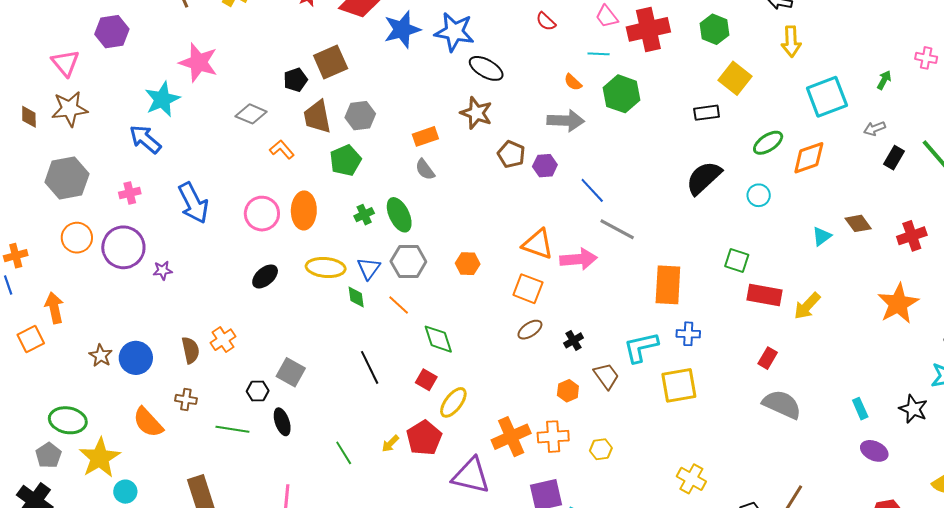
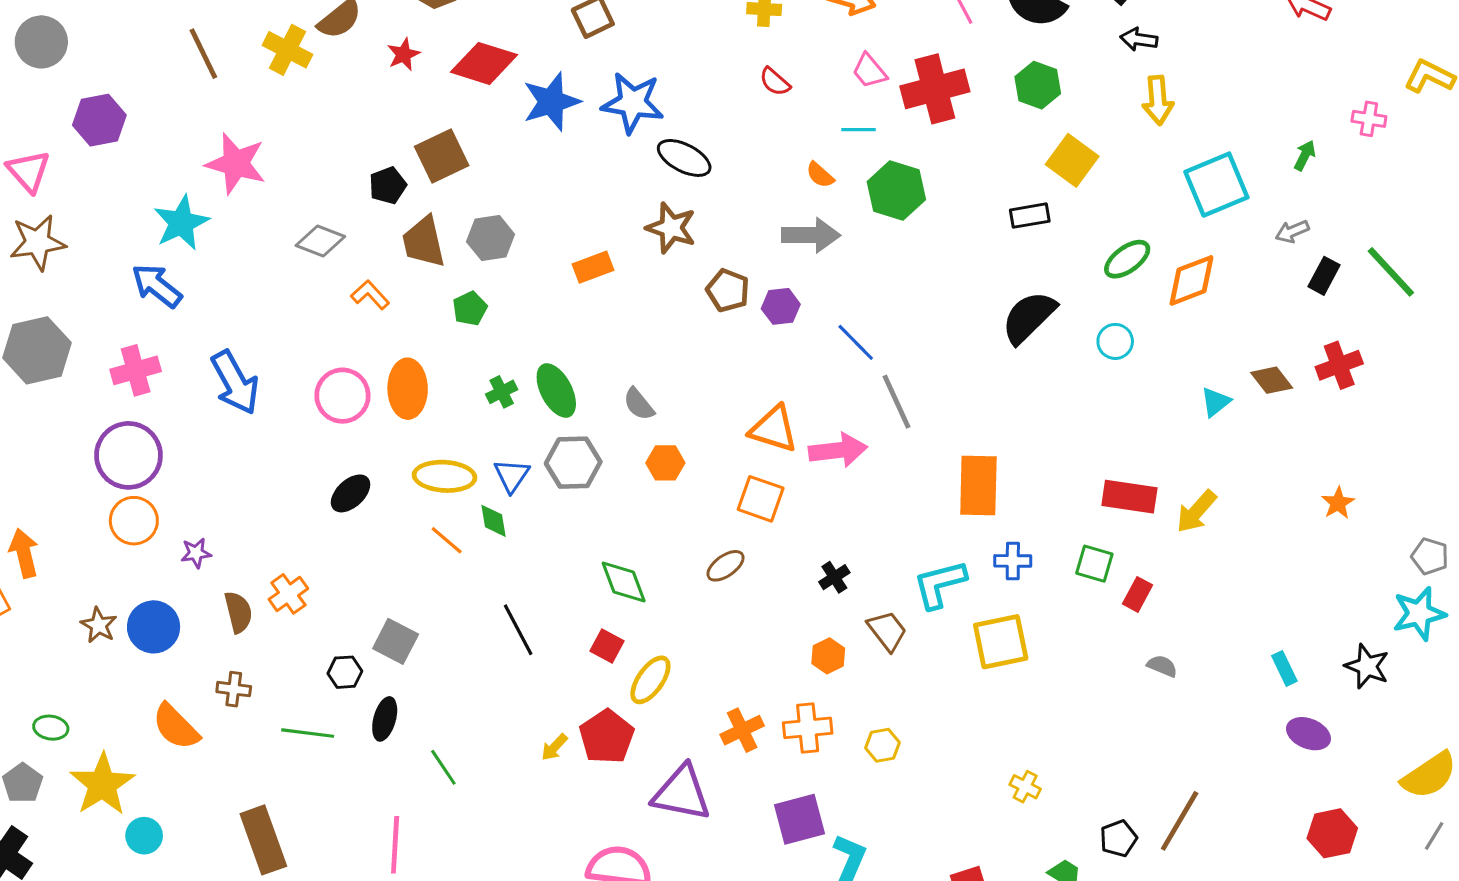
green pentagon: (345, 160) -> (470, 309), size x0.7
gray semicircle: (425, 170) -> (639, 404), moved
pink cross: (130, 193) -> (136, 370), size x1.4
gray line: (617, 229) -> (897, 402), turned 39
red cross: (912, 236) -> (1339, 365), moved
orange circle: (77, 238) -> (134, 521), moved
green square: (737, 260) -> (1094, 564), moved
purple star: (163, 270) -> (196, 553), moved
orange star: (898, 304) -> (1338, 503), size x0.5
orange line: (399, 305) -> (447, 540), moved
brown ellipse: (530, 330) -> (725, 566), moved
gray semicircle: (782, 404) -> (1162, 666), size x0.5
green ellipse: (68, 420) -> (51, 728), size x0.6
black ellipse: (282, 422) -> (385, 719), turned 36
orange cross: (511, 437) -> (742, 730), size x0.7
green line: (344, 453) -> (443, 767), moved
yellow cross: (691, 479) -> (1025, 787), size x0.7

